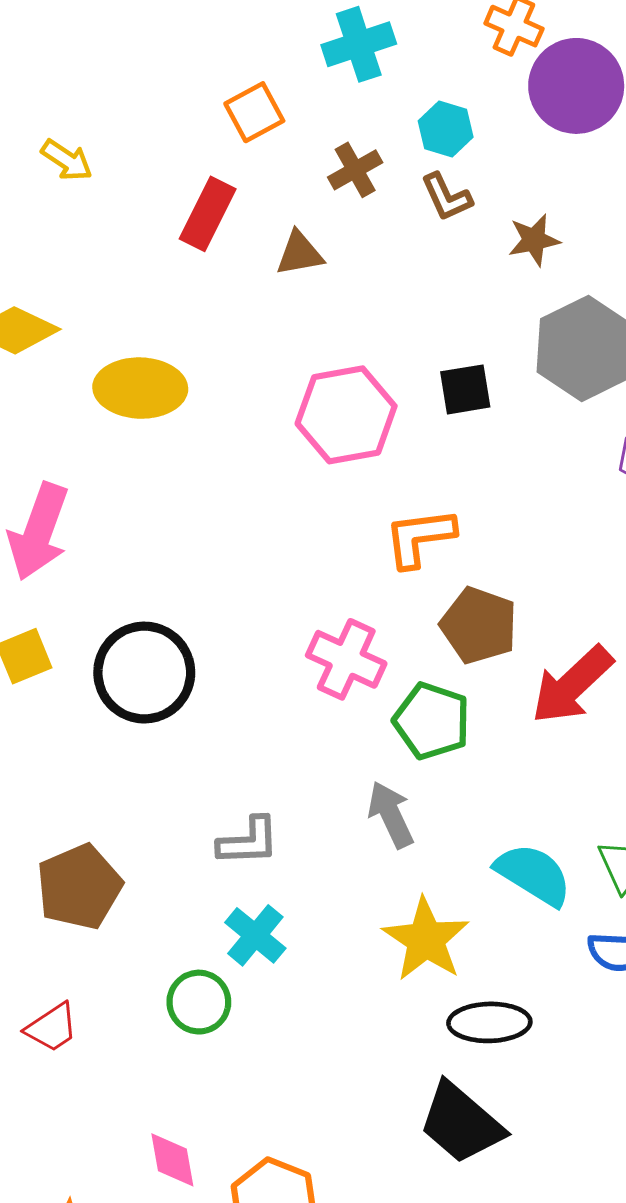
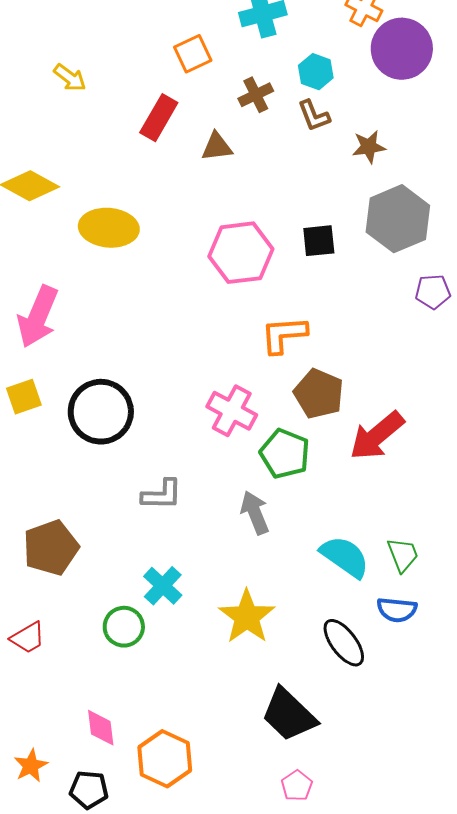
gray L-shape: (248, 841) -> (162, 495), moved
yellow star: (426, 939) -> (247, 617), moved
black ellipse: (489, 1022) -> (344, 643), moved, turned 51

